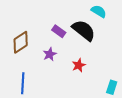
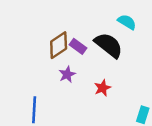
brown diamond: (21, 42) -> (59, 45), moved

